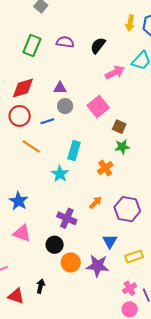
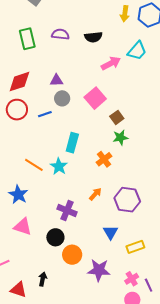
green rectangle: (32, 45) -> (27, 39), turned -35
black semicircle: (98, 46) -> (93, 37), turned -132
brown square: (119, 127) -> (117, 117), turned 32
orange line: (31, 147) -> (34, 165), moved
purple star: (98, 266) -> (99, 270), moved

